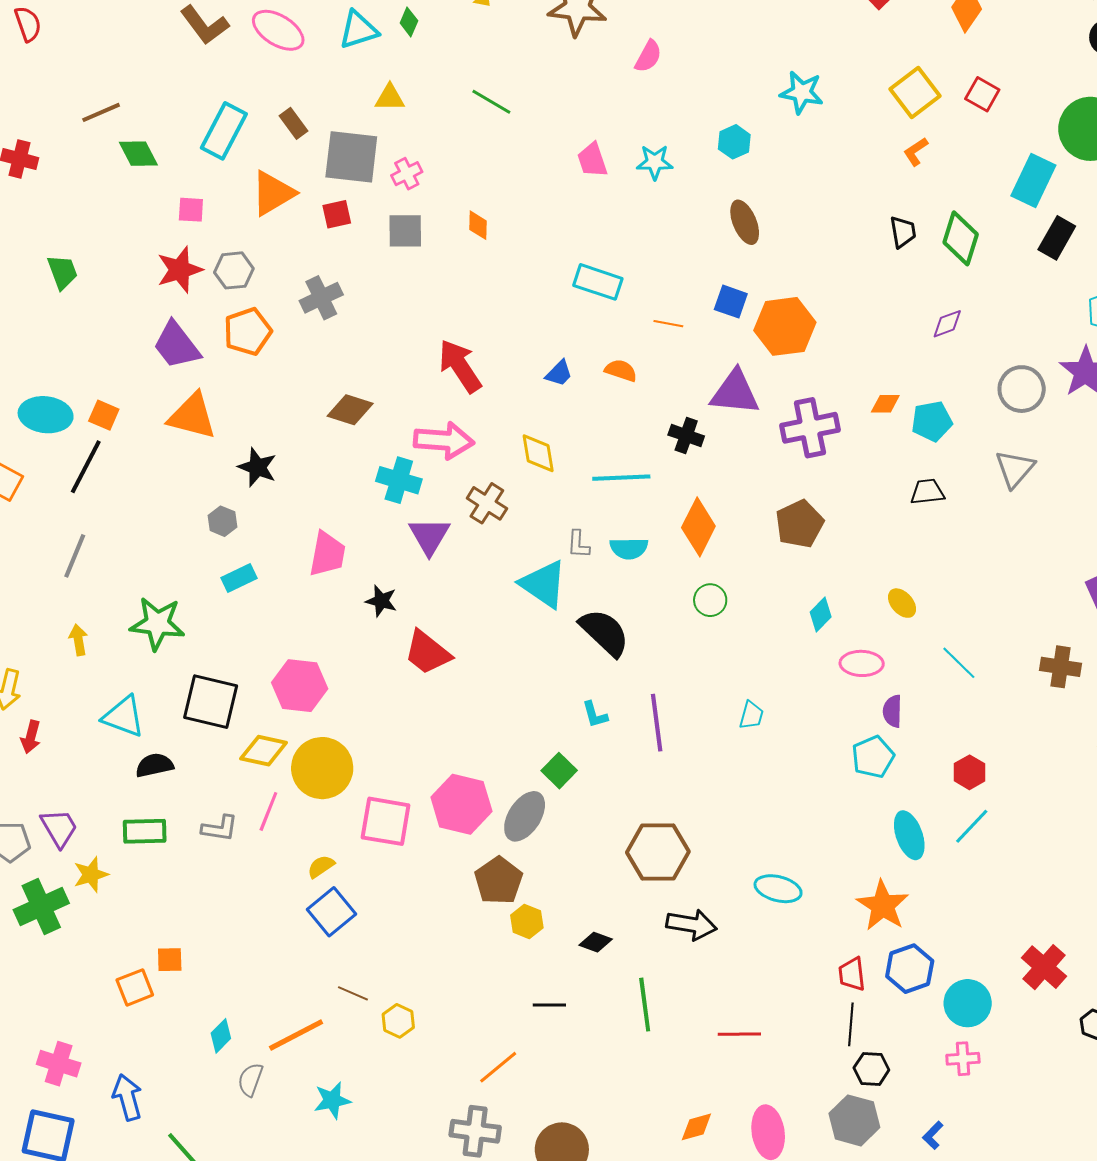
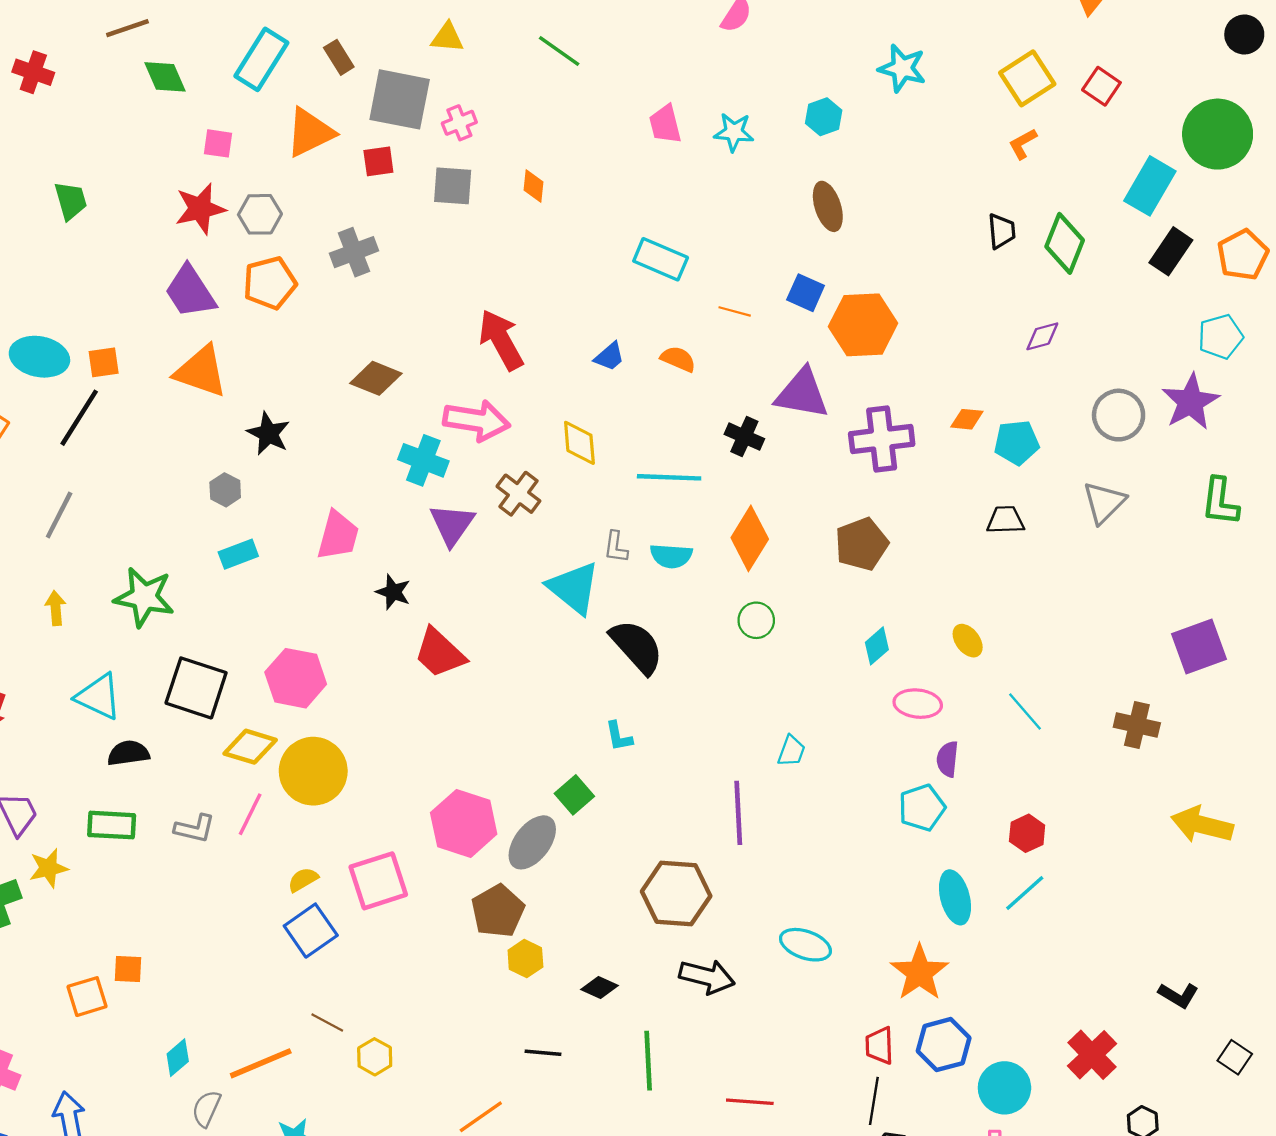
orange square: (104, 415) -> (104, 362), turned -36
purple line: (657, 723) -> (738, 813), moved
pink square: (386, 821) -> (378, 881), moved, turned -32

